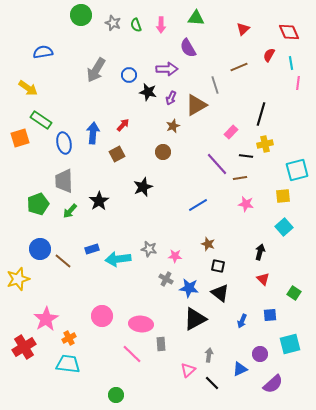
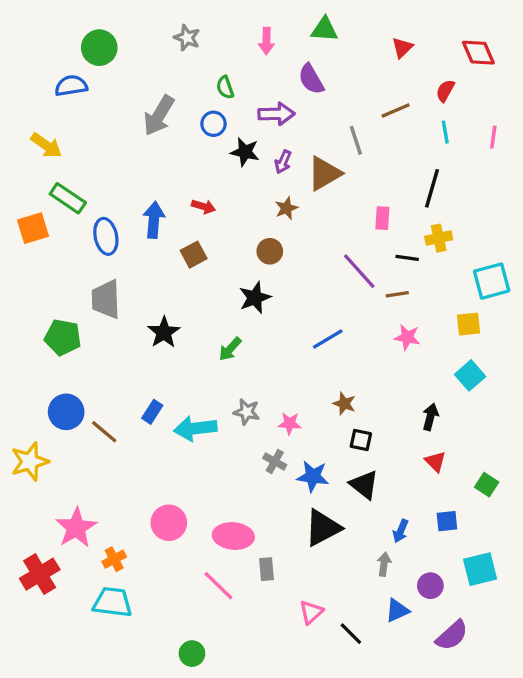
green circle: (81, 15) -> (99, 48), moved
green semicircle: (136, 25) -> (225, 87), moved
cyan line: (291, 63) -> (445, 132), moved
red arrow: (123, 125) -> (204, 207), turned 64
pink rectangle: (231, 132) -> (382, 218), turned -40
black star: (143, 187) -> (255, 298), moved
green pentagon: (38, 204) -> (63, 337), turned 30
green arrow: (70, 211) -> (230, 349), moved
blue rectangle: (92, 249) -> (152, 412), turned -40
gray arrow: (209, 355) -> (384, 564), moved

